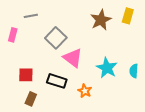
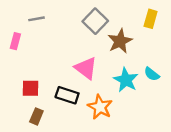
brown star: (101, 20) -> (120, 41), moved
gray square: (56, 38) -> (95, 21), moved
cyan semicircle: (134, 71) -> (152, 74), moved, turned -56
orange star: (85, 91) -> (100, 107), size x1.5

